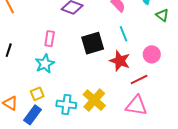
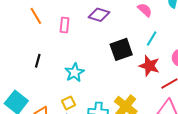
cyan line: (123, 34) -> (152, 39), turned 56
pink rectangle: (50, 39) -> (65, 25), moved

